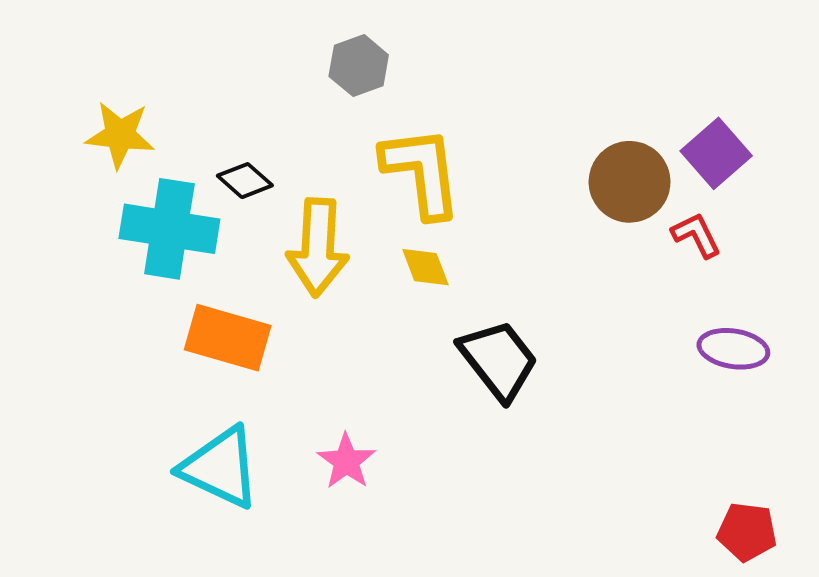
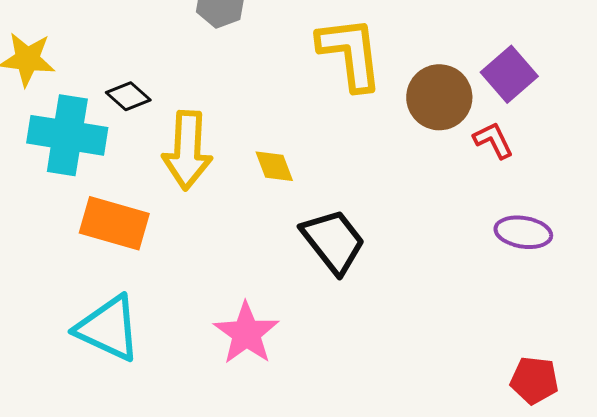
yellow L-shape: (422, 172) -> (350, 53), moved
pink star: (346, 461) -> (246, 333), moved, size x1.4

